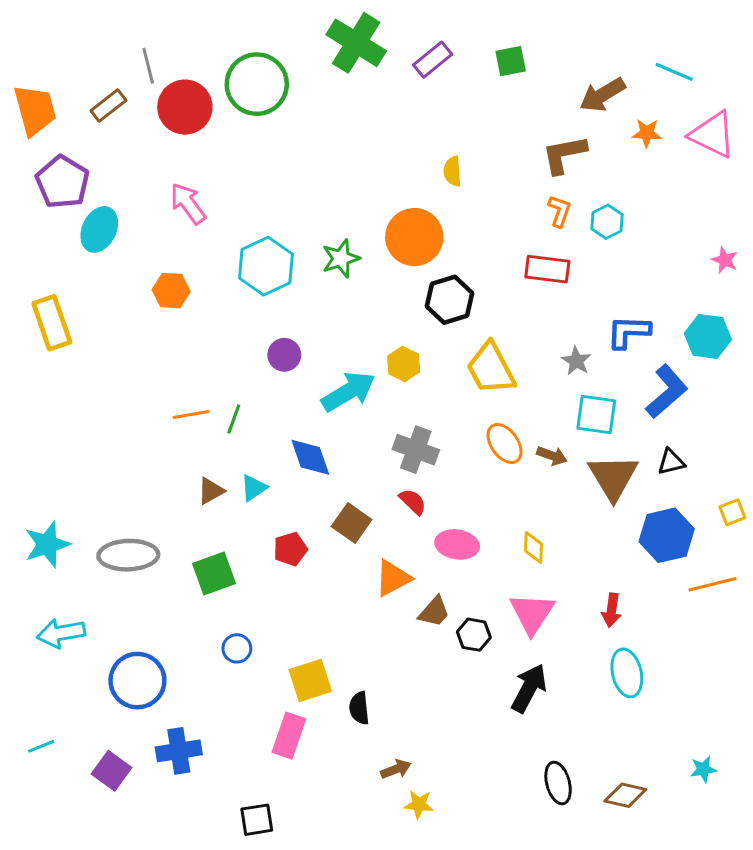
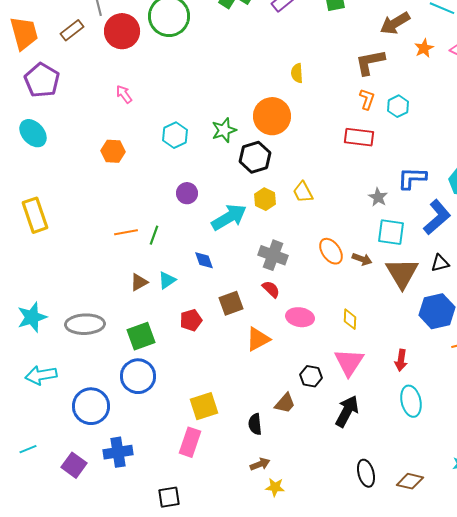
orange star: (647, 133) -> (424, 48), turned -30
pink arrow: (188, 203) -> (124, 94), size x0.7
cyan ellipse: (99, 229) -> (33, 133), moved, turned -68
cyan hexagon: (266, 266) -> (175, 135), size x0.7
black hexagon: (449, 300) -> (255, 157), moved
yellow rectangle: (52, 323) -> (35, 215), moved
yellow trapezoid: (491, 369) -> (303, 192), moved, size x0.6
blue diamond: (310, 457) -> (204, 260), size x0.7
brown square: (352, 523) -> (231, 303), turned 35
brown trapezoid: (434, 612) -> (285, 403), moved
blue circle: (237, 648) -> (138, 376), moved, size x1.8
black semicircle: (359, 708) -> (255, 424), moved

